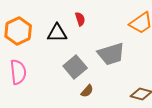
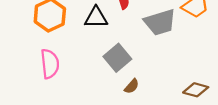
gray trapezoid: (111, 54) -> (160, 22), moved

